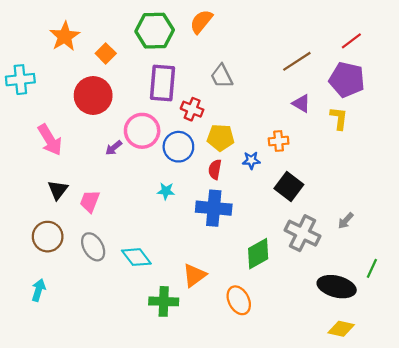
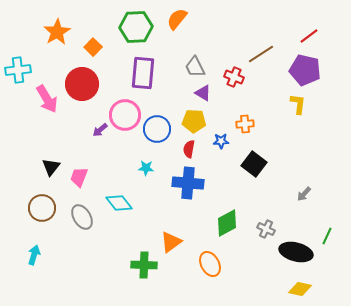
purple triangle: (301, 103) -> (203, 93), moved
red cross: (192, 109) -> (234, 77), moved
pink arrow: (50, 140) -> (47, 99), moved
gray cross: (302, 233) -> (266, 229), moved, size x0.6
cyan diamond: (136, 257) -> (119, 203), moved

